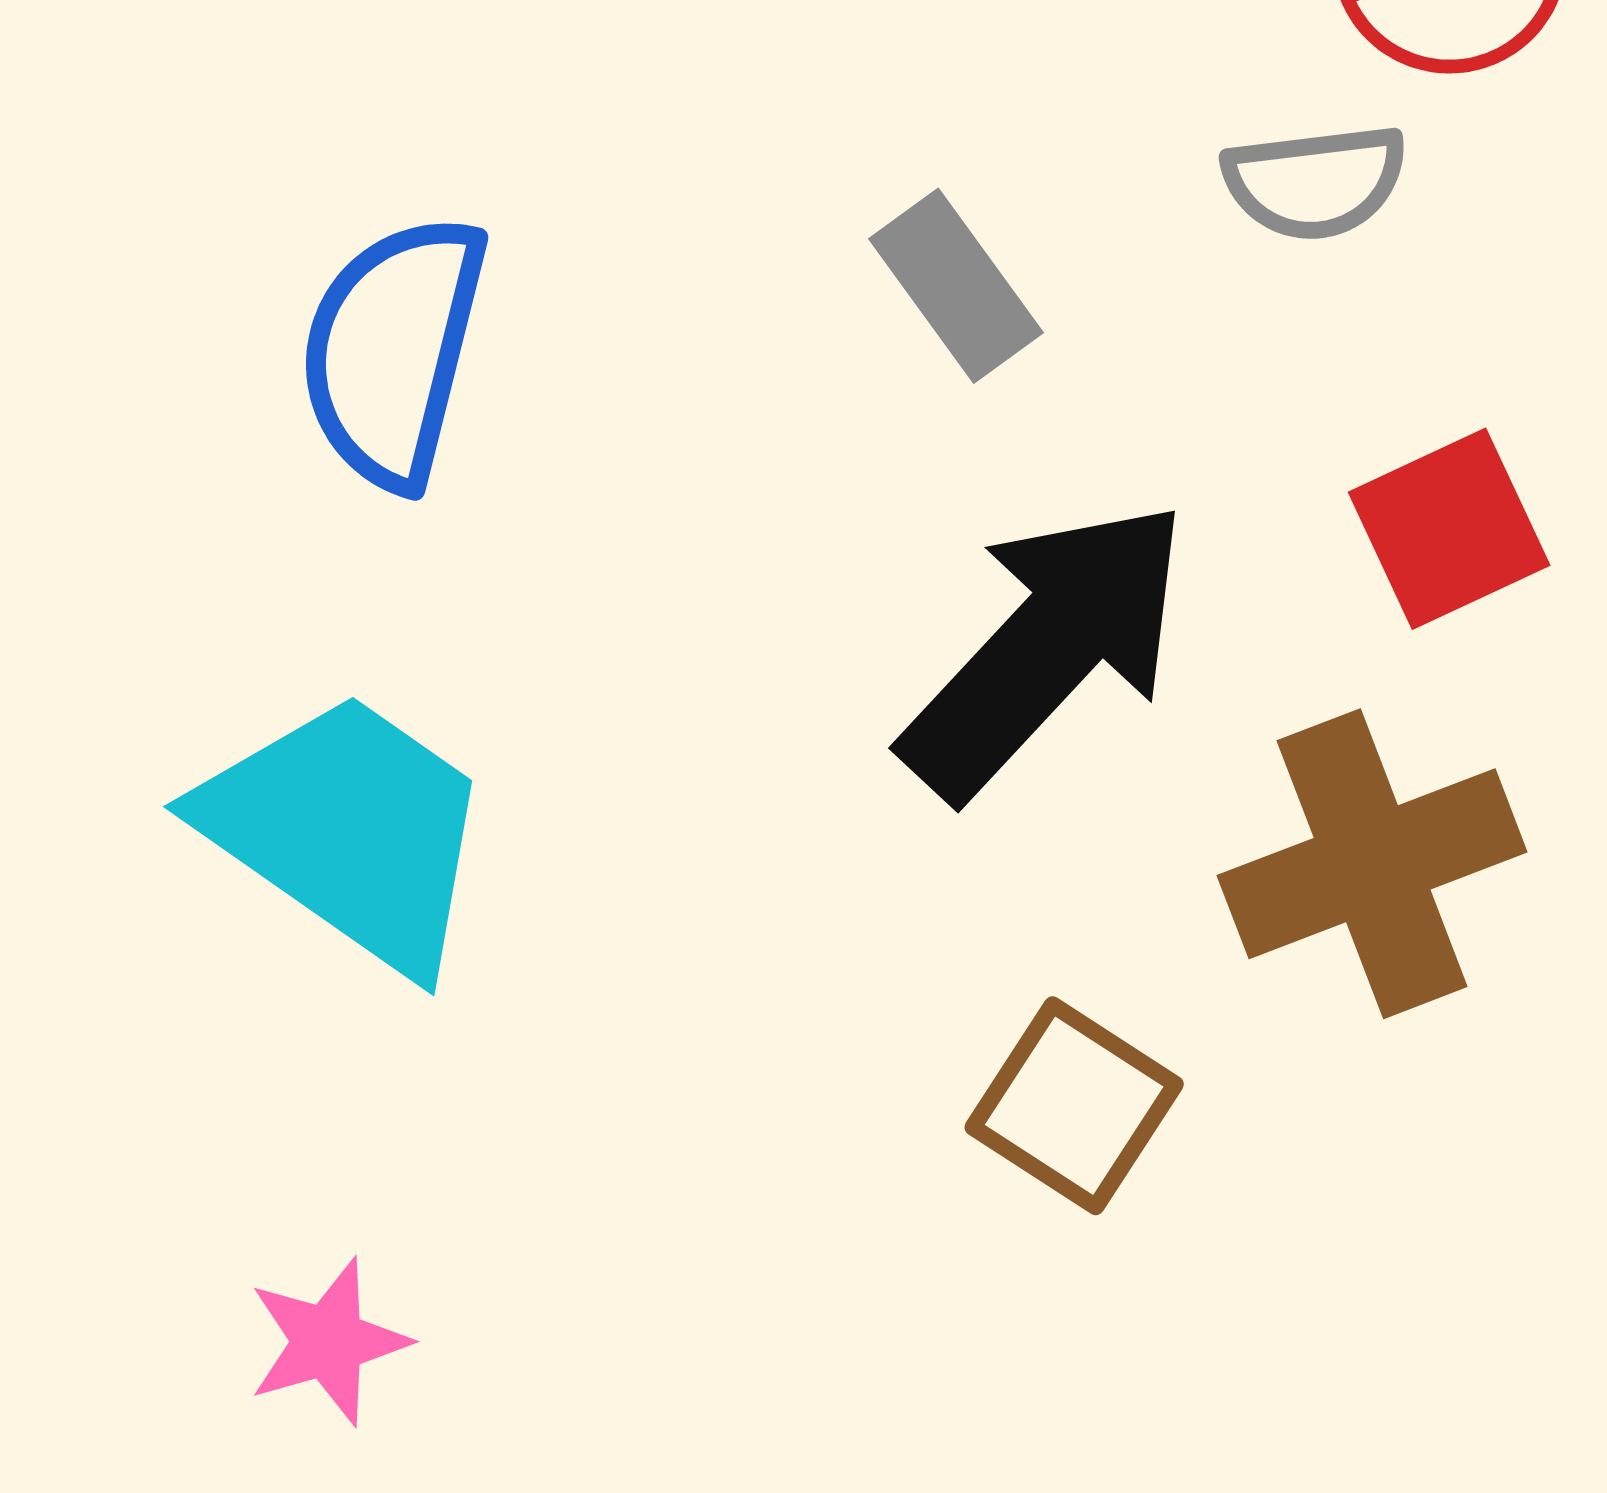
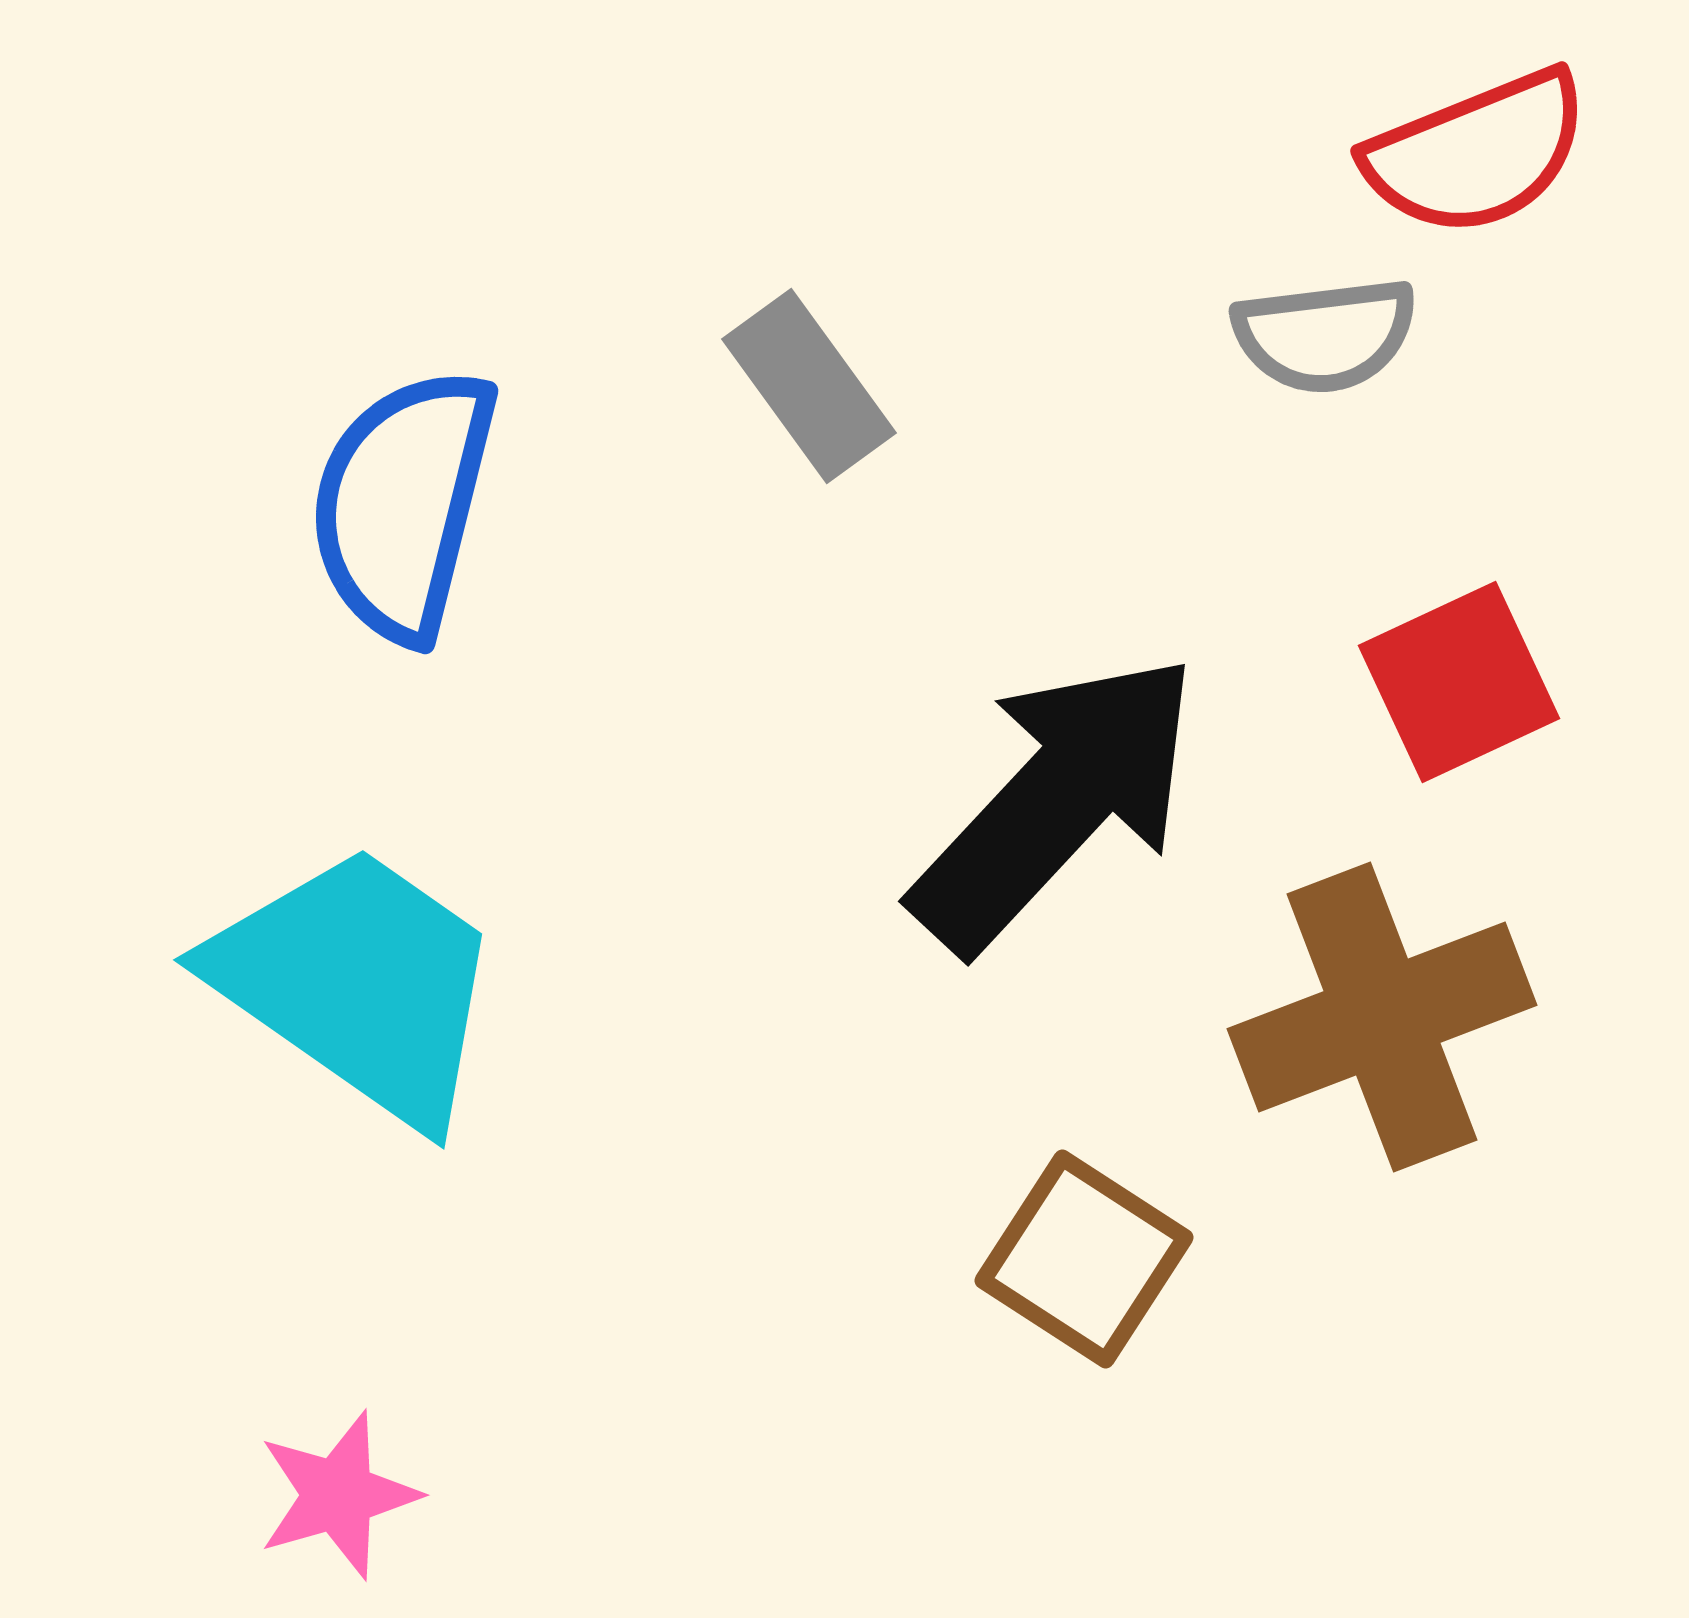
gray rectangle: (956, 286) -> (809, 386), moved

